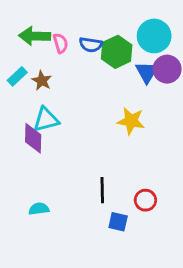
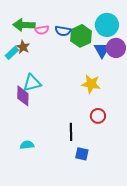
pink semicircle: (60, 43) -> (42, 30), turned 96
brown star: (42, 81) -> (23, 47), moved
red circle: (145, 200) -> (98, 116), moved

